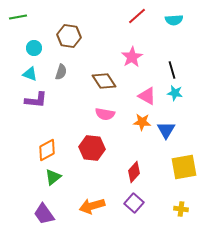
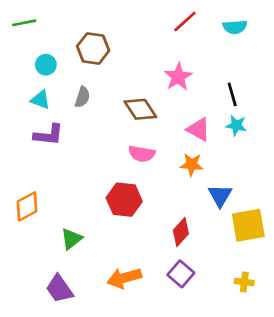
blue triangle: (166, 130) -> (220, 196), moved
orange diamond: (47, 150) -> (27, 206), moved

